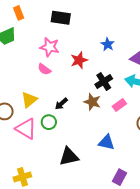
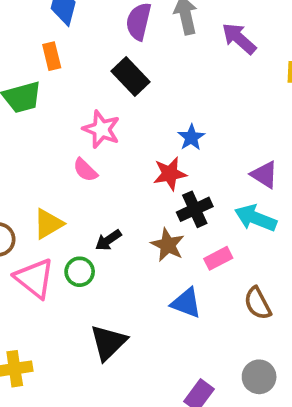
black rectangle: (61, 18) -> (130, 77), turned 30
blue star: (108, 44) -> (191, 137), moved
red star: (79, 60) -> (170, 174), moved
blue triangle: (106, 142) -> (186, 303), moved
black triangle: (69, 157) -> (108, 343), turned -40

